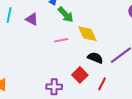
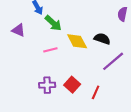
black semicircle: (95, 58) -> (102, 39), moved
purple cross: (54, 87) -> (47, 85), moved

